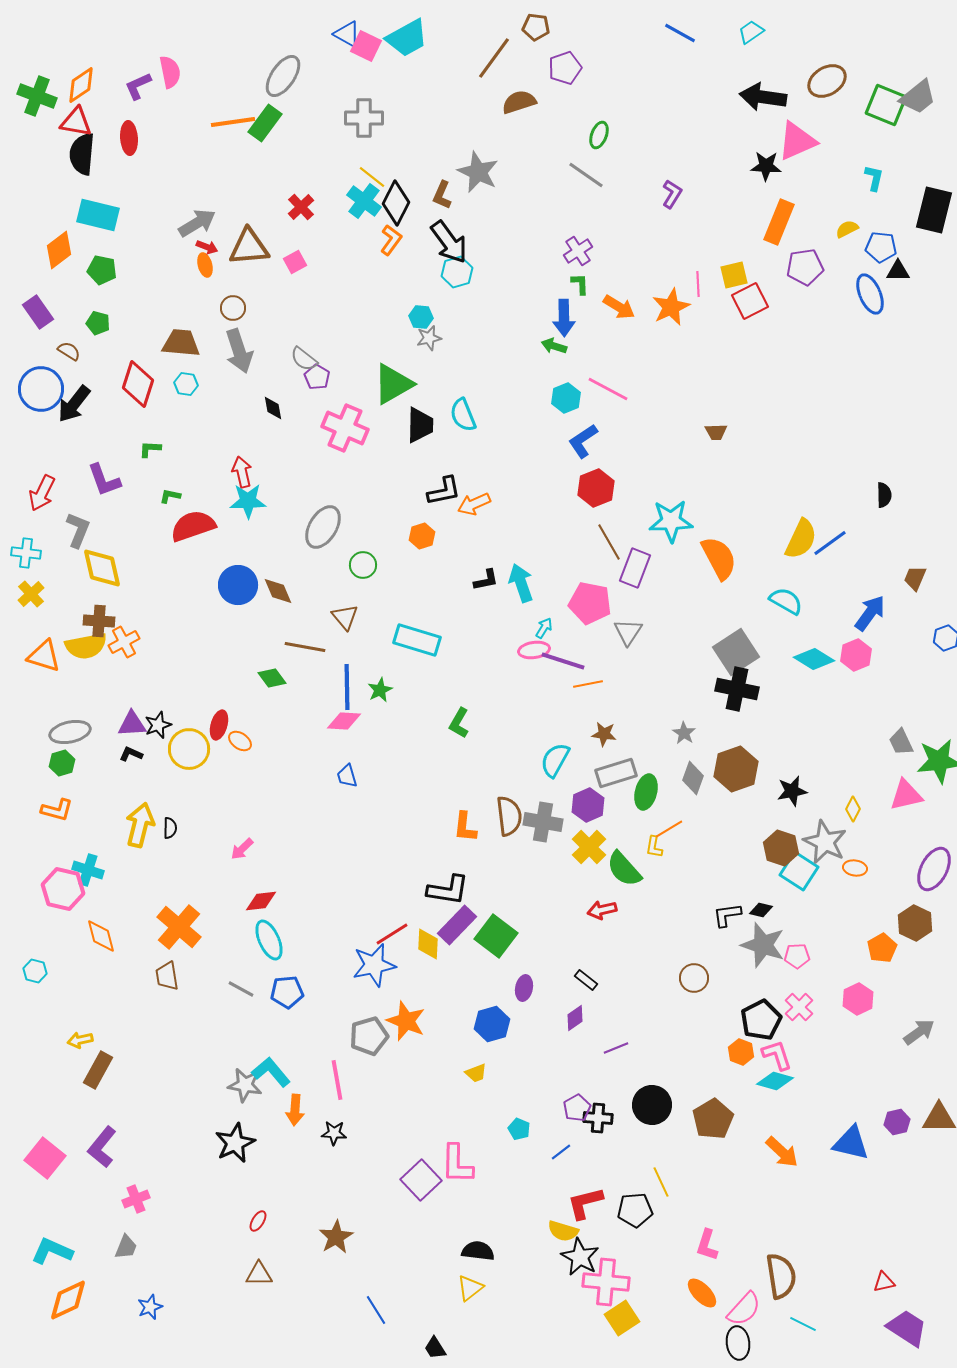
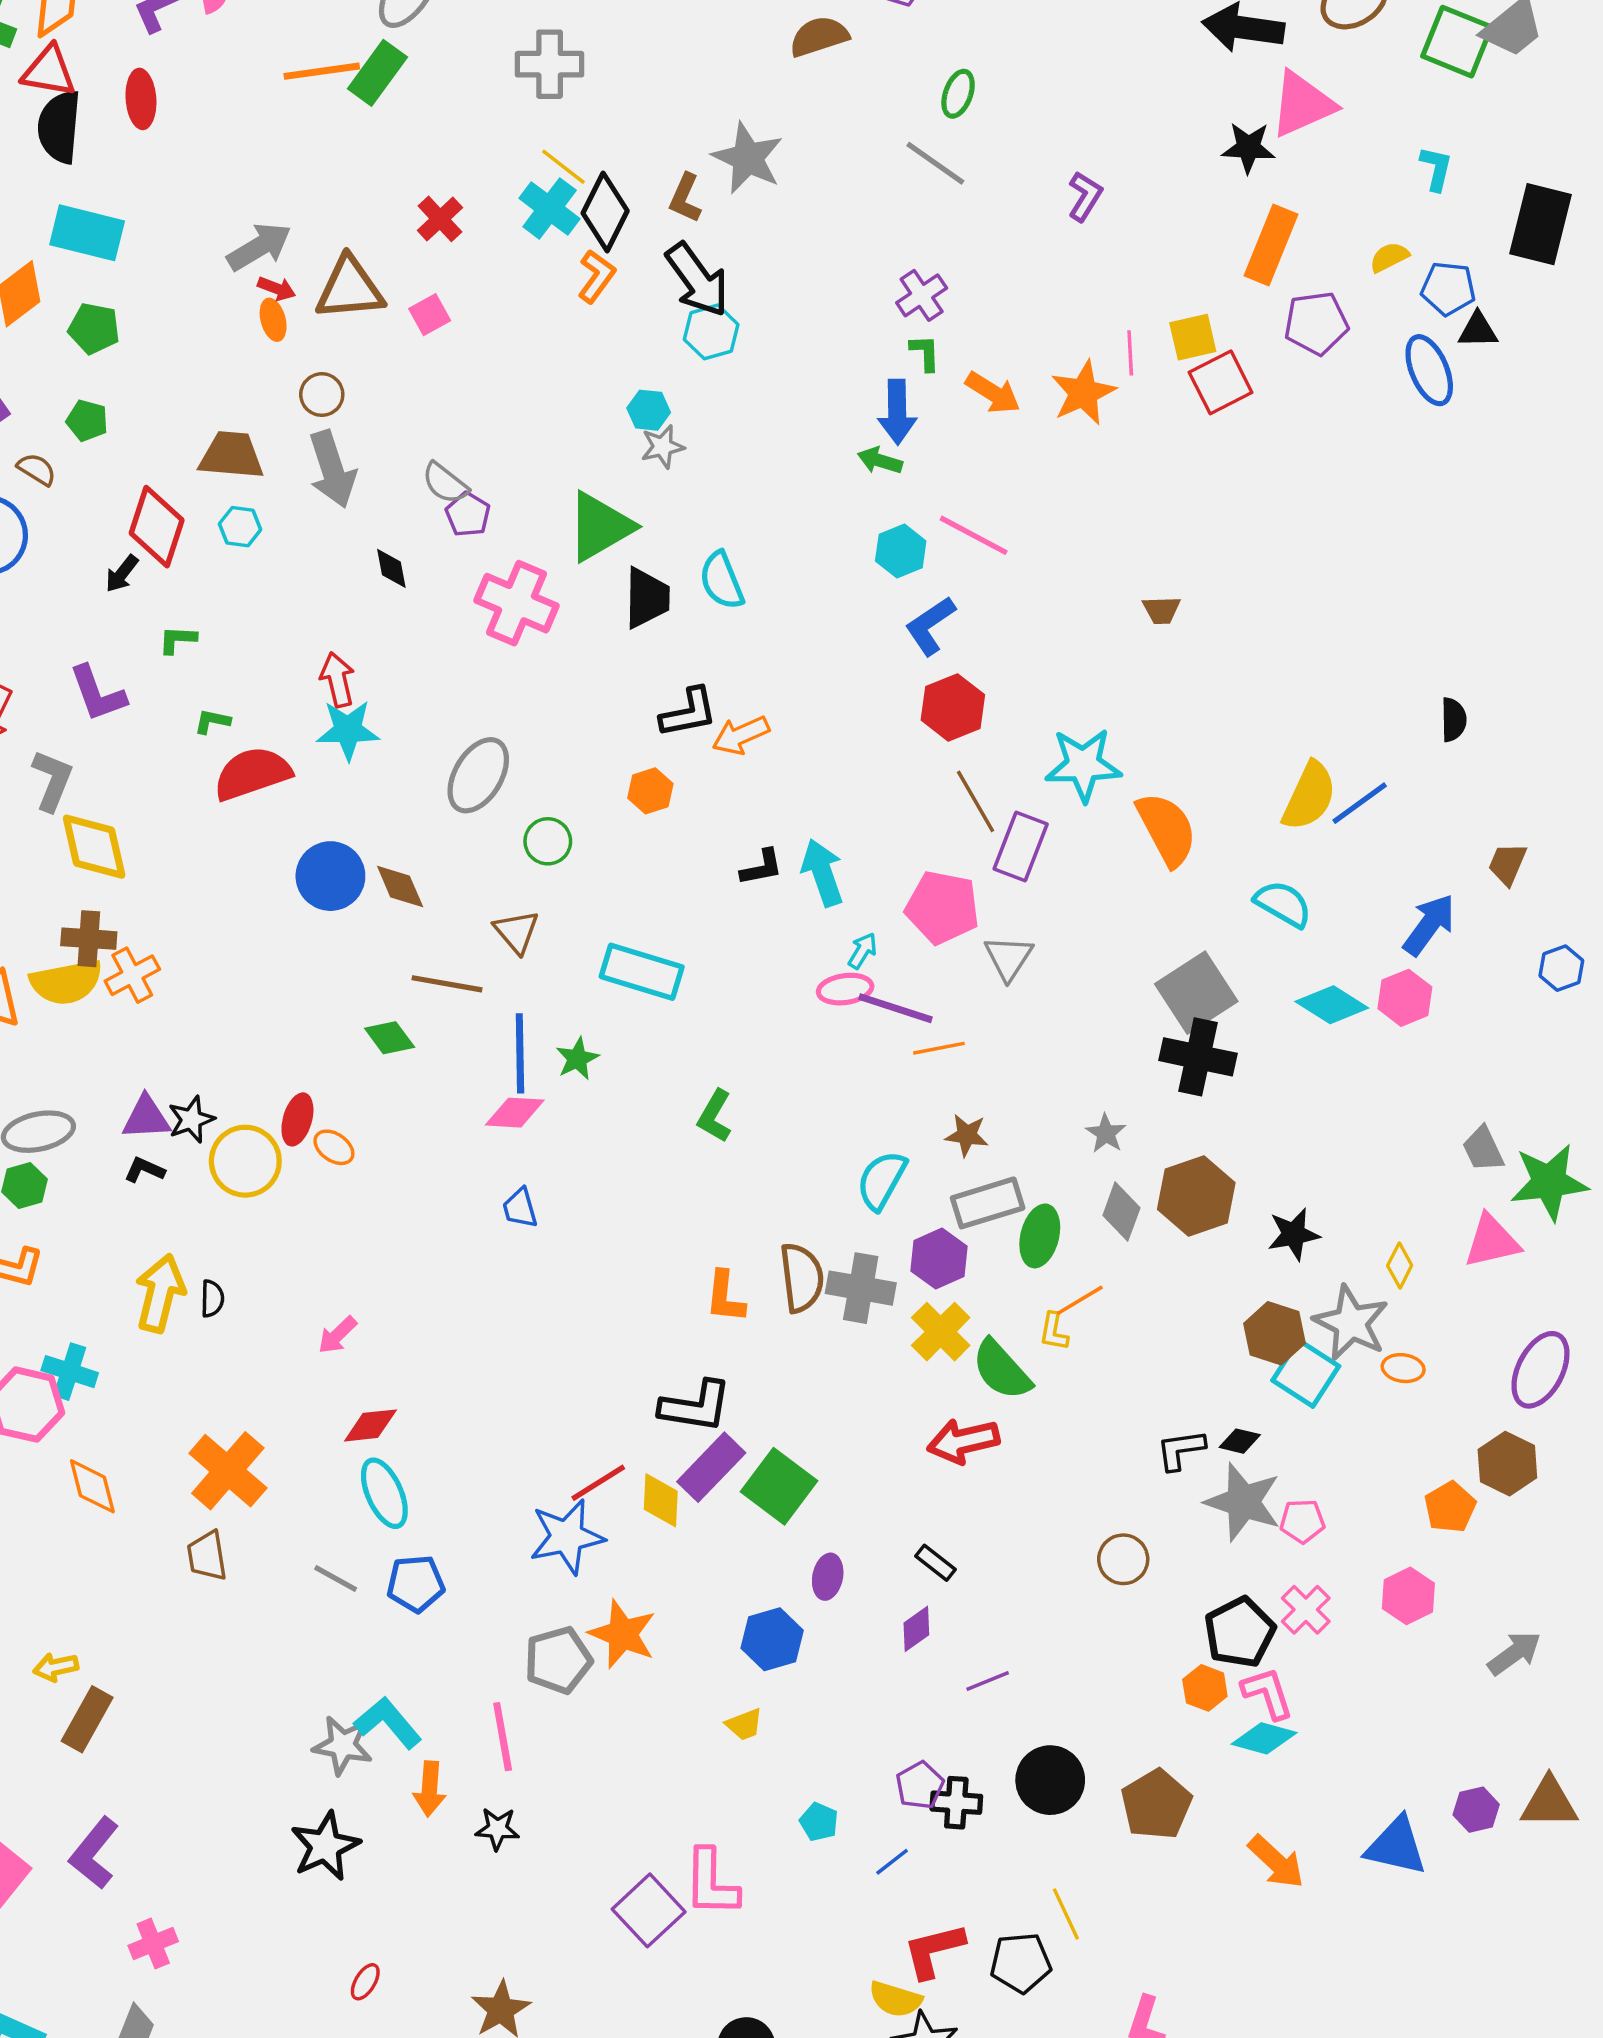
black arrow: (74, 404) -> (122, 574), moved, size x0.6
red arrow: (602, 910) -> (963, 1441), size x1.4

